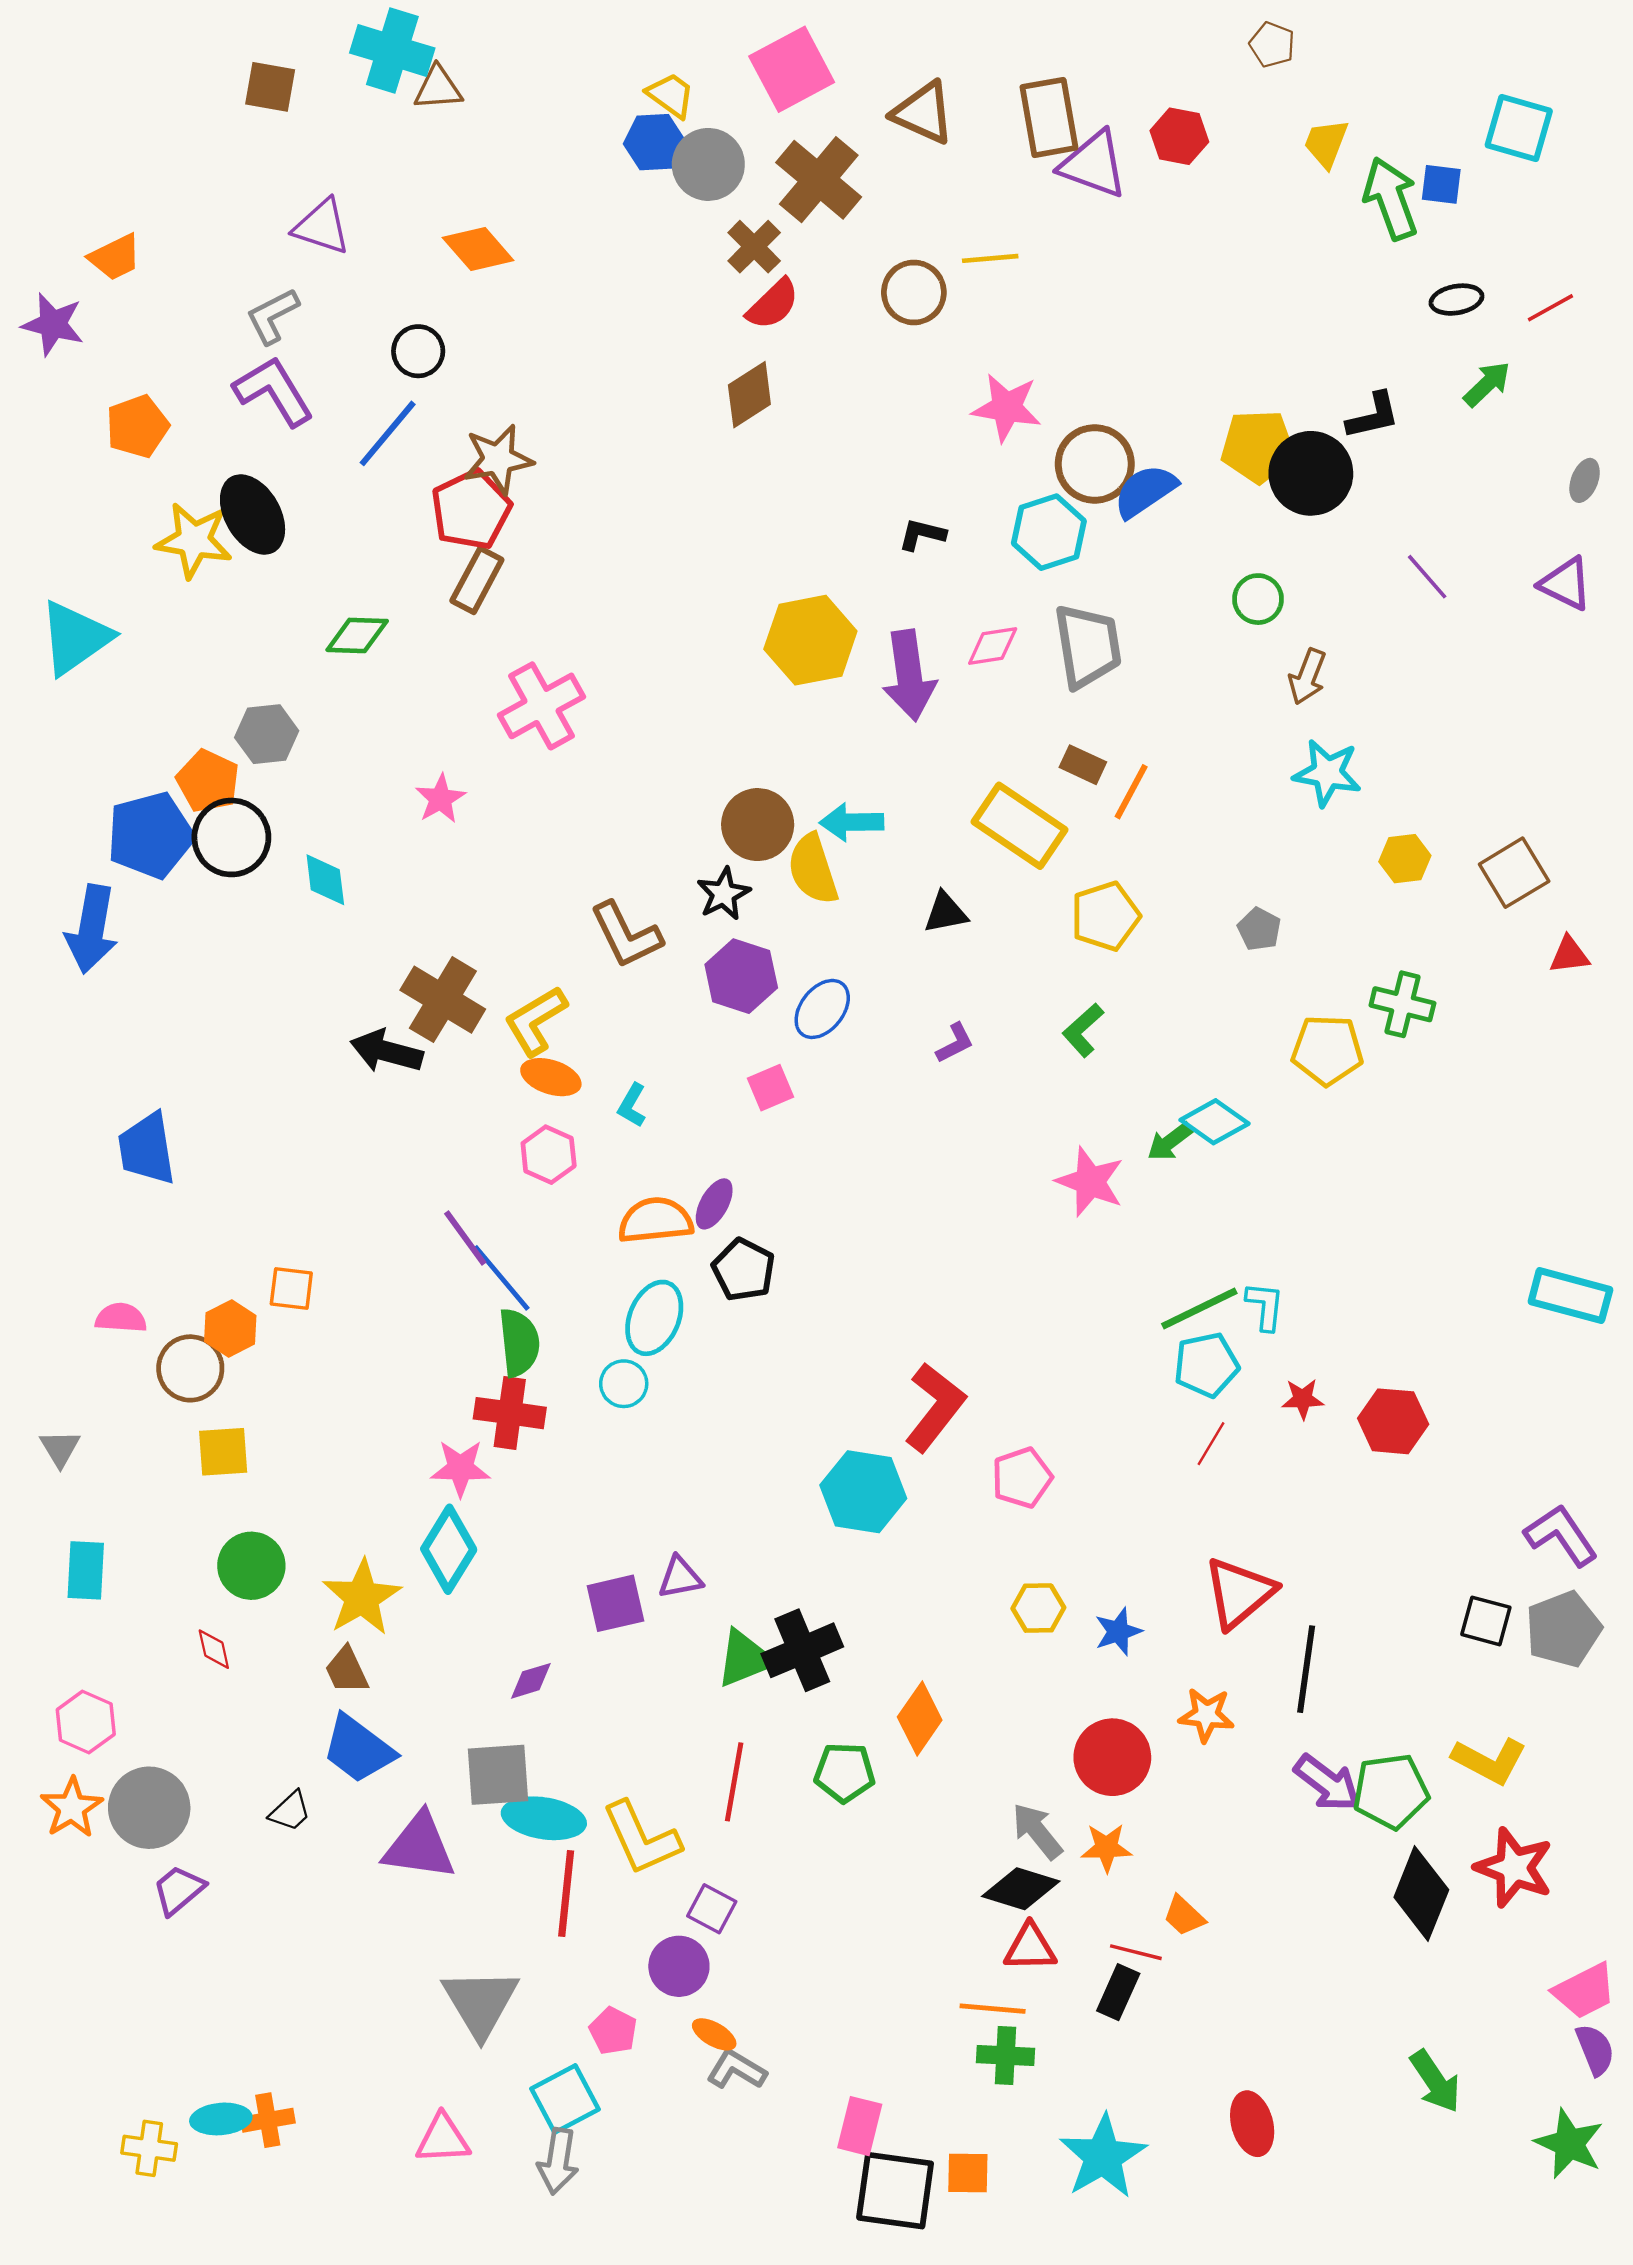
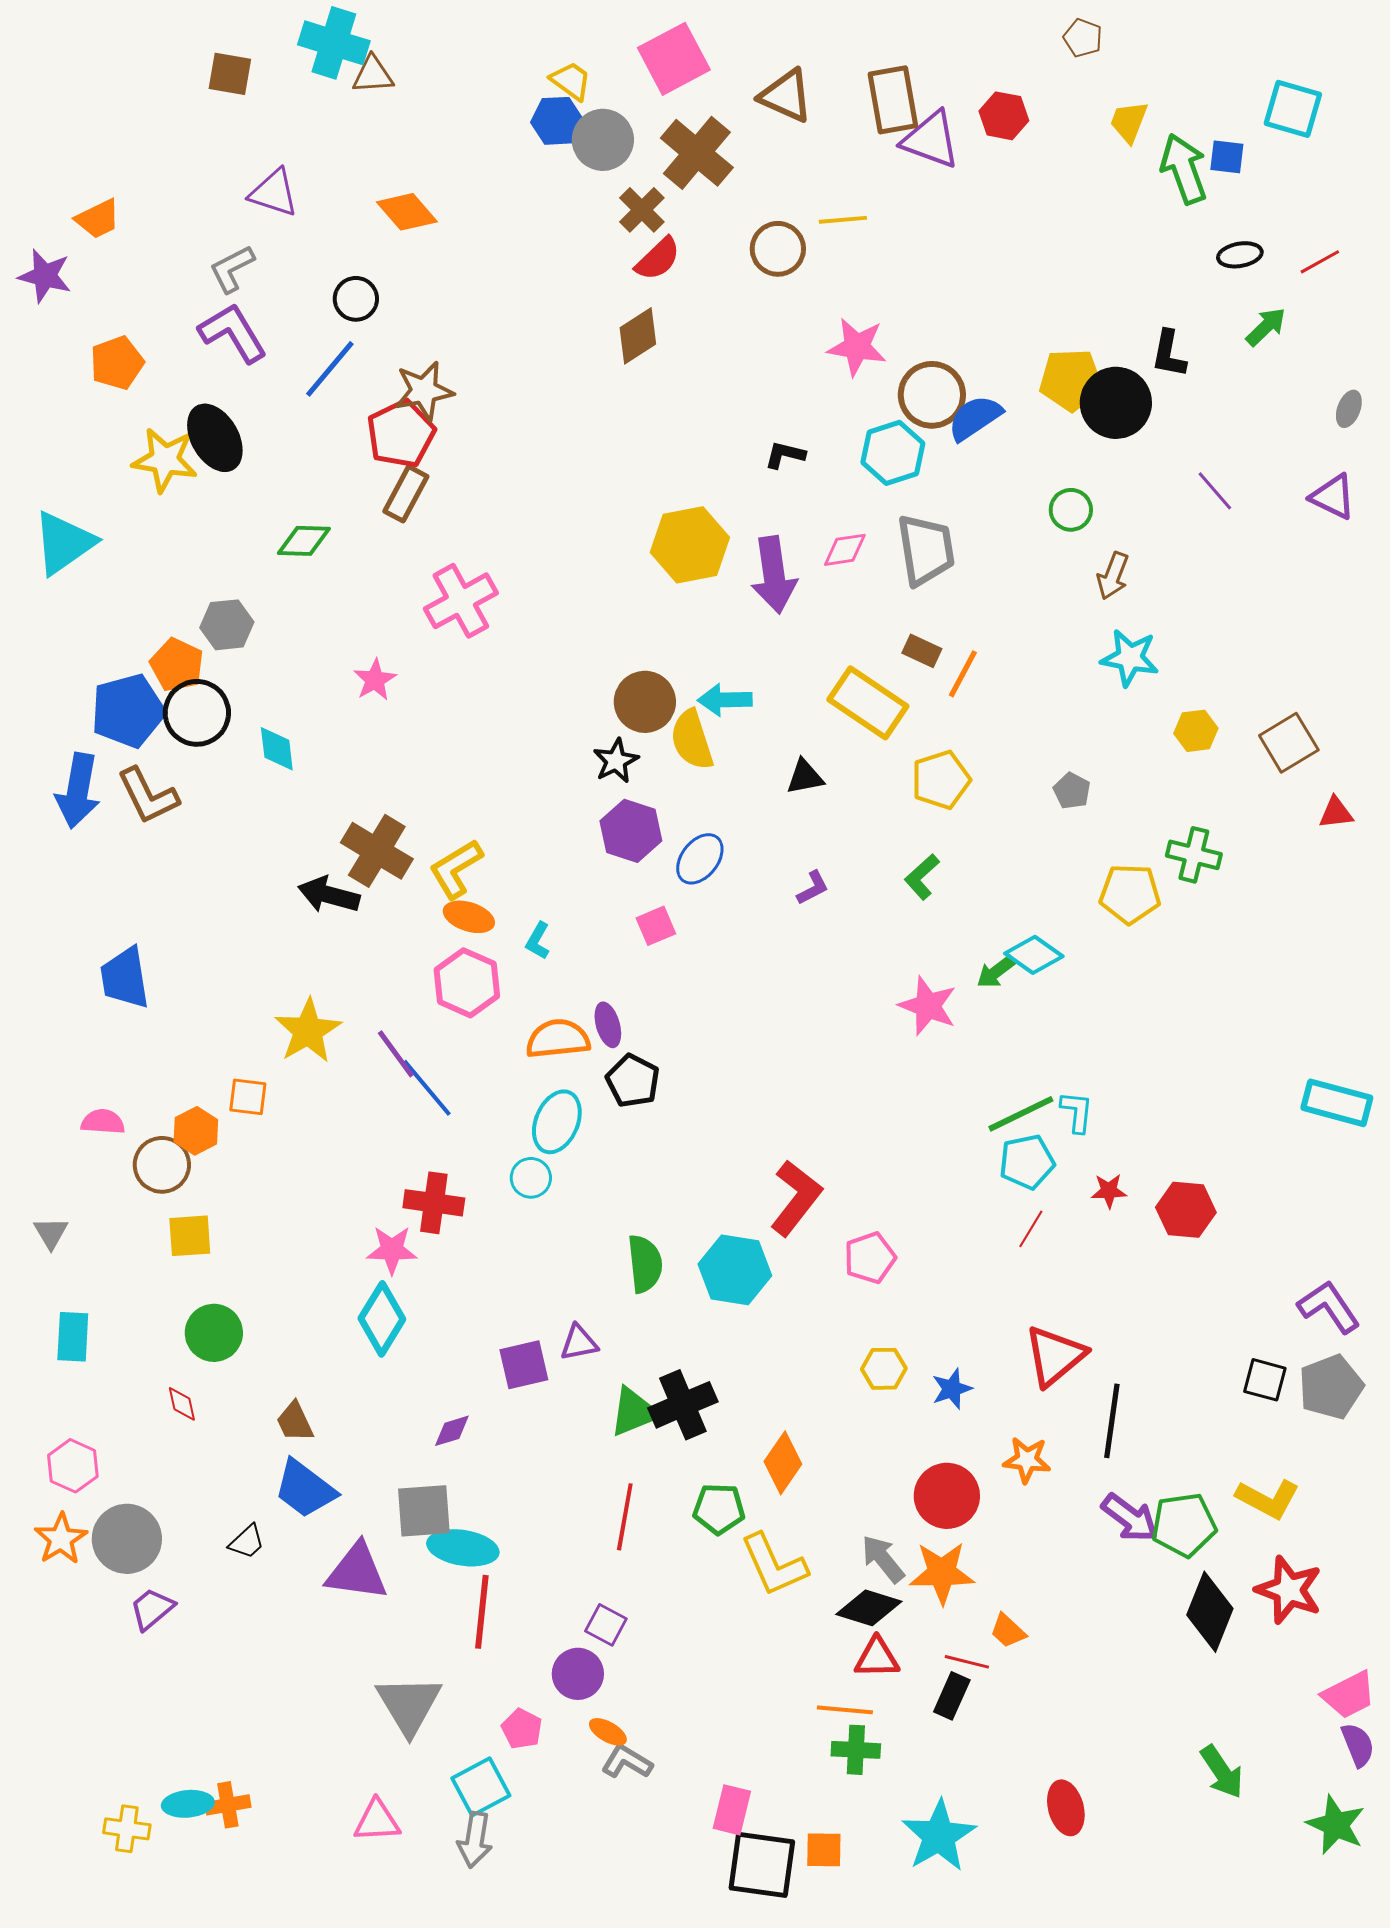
black L-shape: (1373, 416) -> (1169, 354), turned 114
brown L-shape: (626, 935) -> (148, 796), moved
pink hexagon: (549, 1155) -> (467, 983), size x1.4
purple ellipse: (714, 1204) -> (608, 1025), turned -45
green semicircle: (519, 1343) -> (645, 1264), moved
yellow star: (362, 1597) -> (308, 1031), moved
yellow L-shape: (641, 1838) -> (774, 1565), moved
orange star: (1106, 1848) -> (942, 1573), size x1.5

